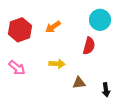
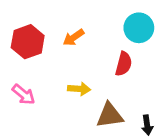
brown triangle: (79, 83) -> (110, 115), size x1.5

